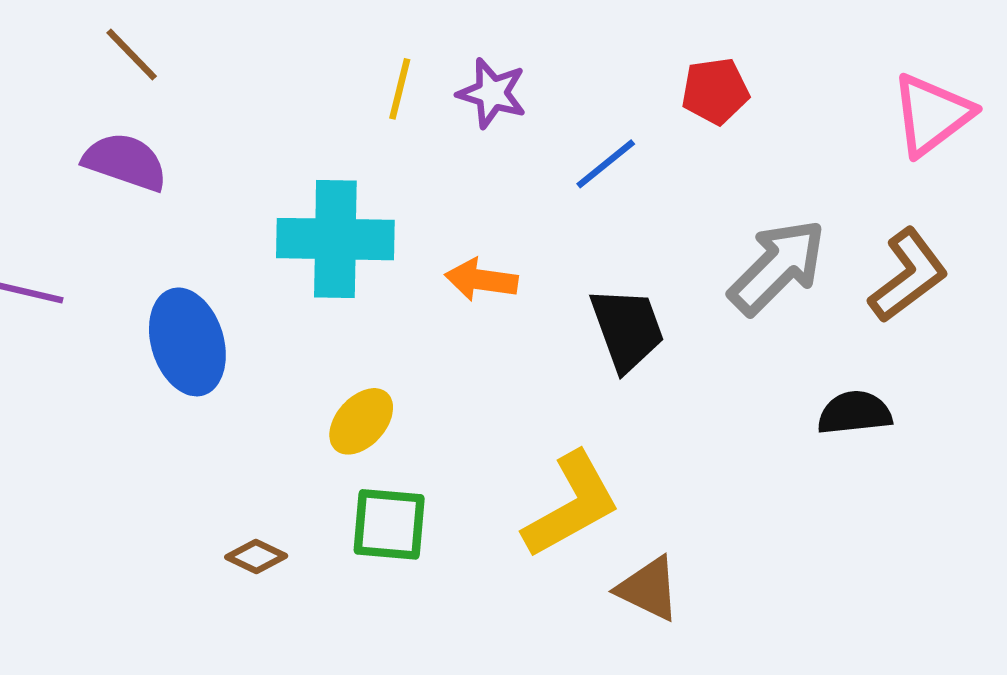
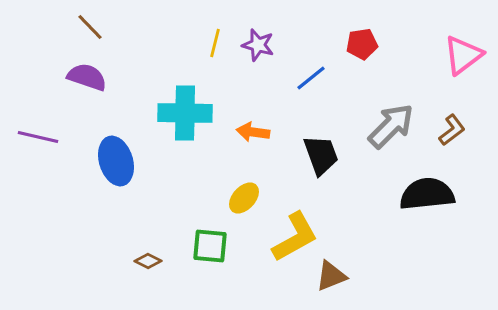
brown L-shape: (908, 275) -> (452, 130), size x0.7
black semicircle: (855, 413) -> (427, 194), size x1.6
yellow ellipse: (361, 421) -> (244, 198), moved
brown triangle: (649, 589) -> (331, 276), turned -48

